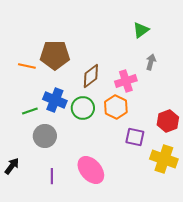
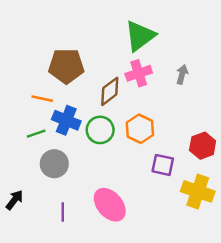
green triangle: (141, 30) -> (140, 36), moved, size x1.6
orange line: (27, 66) -> (42, 99), moved
pink cross: (126, 81) -> (139, 73), moved

